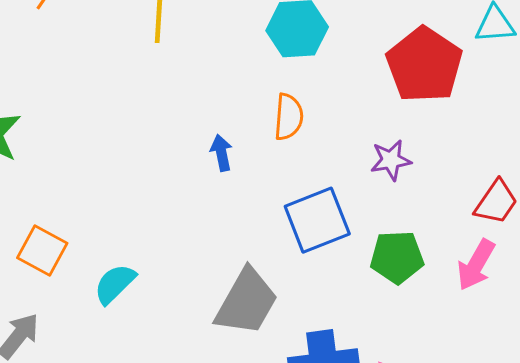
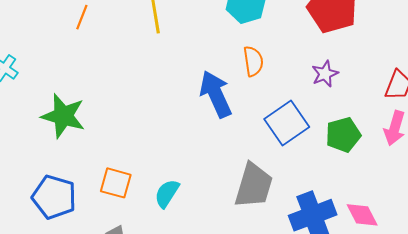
blue arrow: (221, 153) -> (216, 94), size x2.0

